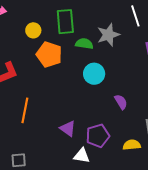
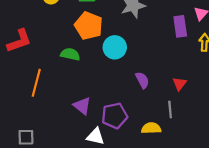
green semicircle: (84, 44) -> (70, 54), moved
orange pentagon: (49, 54) -> (89, 26), moved

